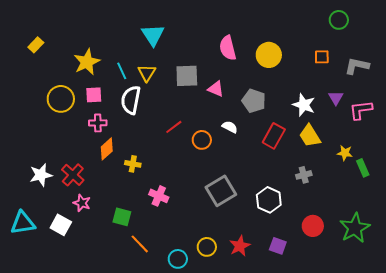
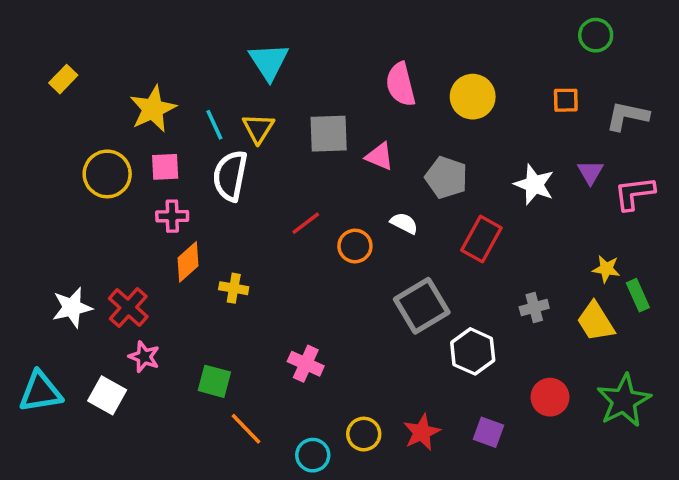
yellow trapezoid: (310, 136) -> (596, 322), moved
gray square: (221, 191) -> (422, 306), moved
pink cross: (159, 196) -> (306, 364), moved

